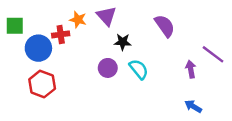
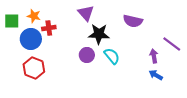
orange star: (78, 20) -> (34, 16), moved
purple semicircle: (165, 26) -> (133, 21), turned 138
black star: (123, 42) -> (99, 34), size x1.5
blue arrow: (193, 106) -> (156, 75), moved

